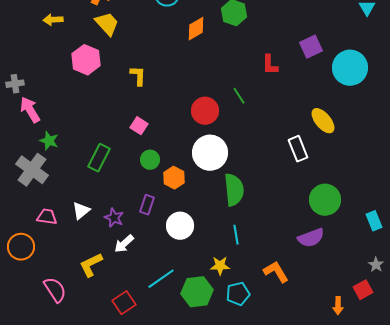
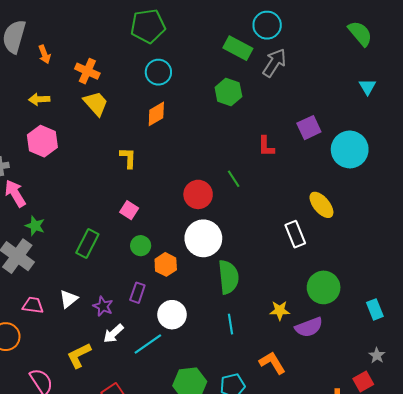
orange diamond: (196, 29) -> (156, 114), moved
pink hexagon: (86, 60) -> (42, 141), moved
yellow star: (220, 266) -> (280, 310), moved
cyan line: (161, 279) -> (148, 344), moved

